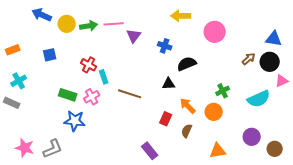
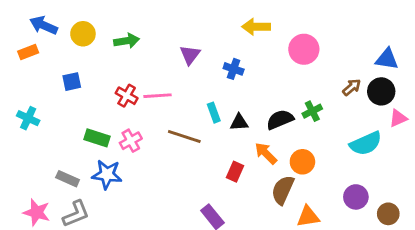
blue arrow: (42, 15) -> (44, 25), moved
yellow circle: (67, 24) -> (83, 34), moved
pink line: (114, 24) -> (158, 96), moved
orange rectangle: (13, 50) -> (28, 52), moved
black semicircle: (187, 64) -> (280, 120), moved
cyan rectangle: (104, 77) -> (214, 113), moved
cyan cross: (19, 81) -> (28, 118), turned -35
green cross: (223, 91) -> (312, 111), moved
gray rectangle: (12, 103) -> (68, 179), moved
brown semicircle: (187, 131) -> (283, 190), moved, size x1.5

